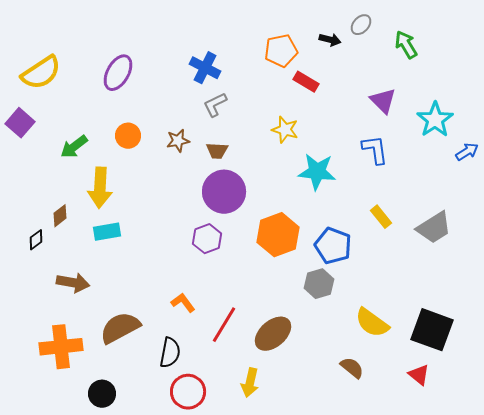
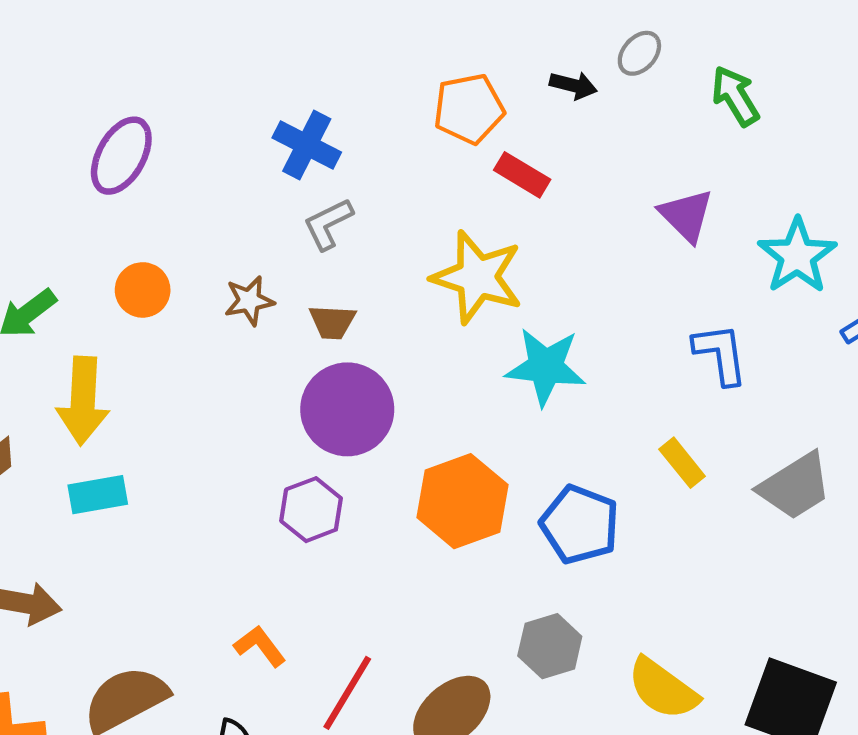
yellow star: (285, 130) -> (477, 277), size x1.6
blue L-shape: (375, 150) -> (720, 354), moved
gray hexagon: (319, 284) -> (550, 646), moved

